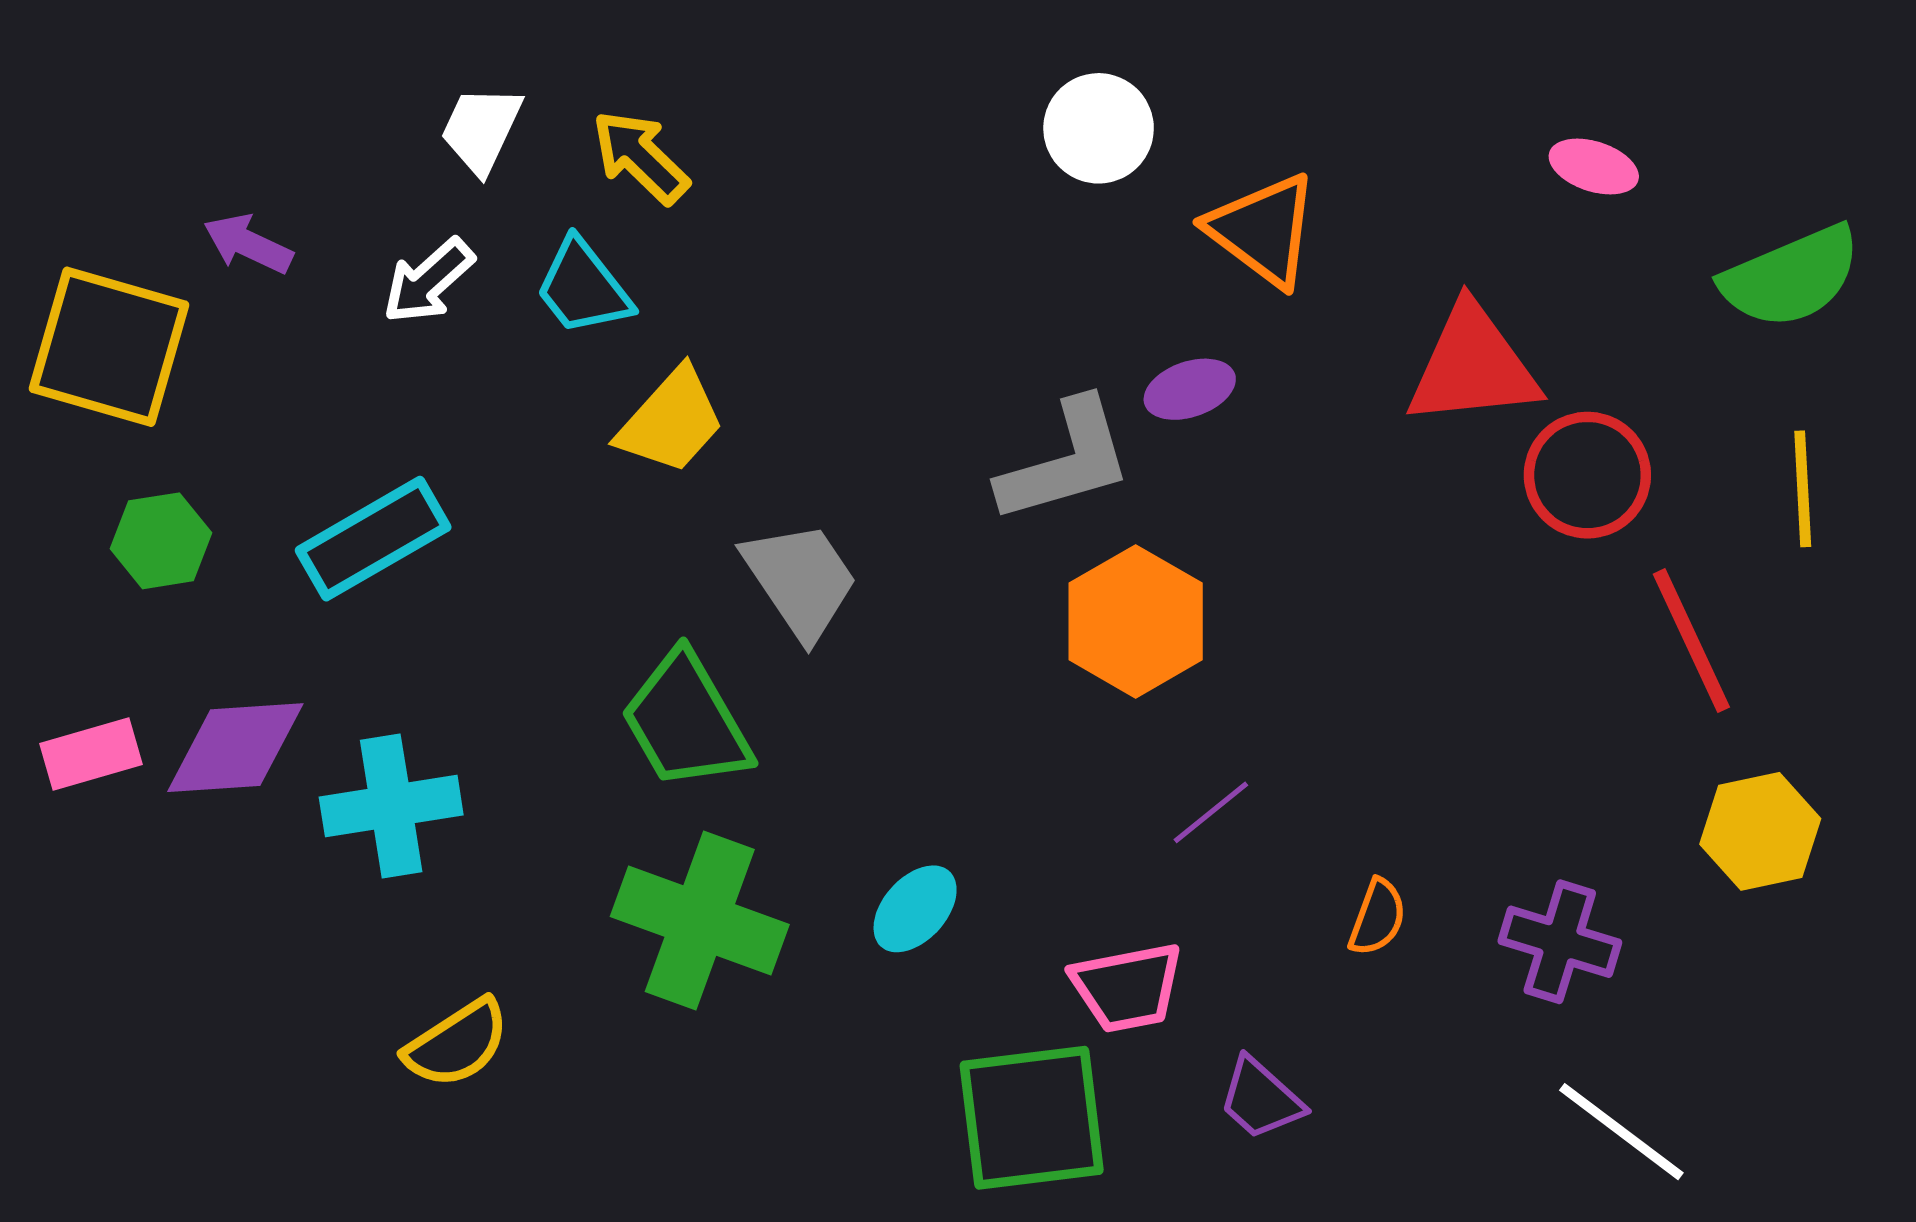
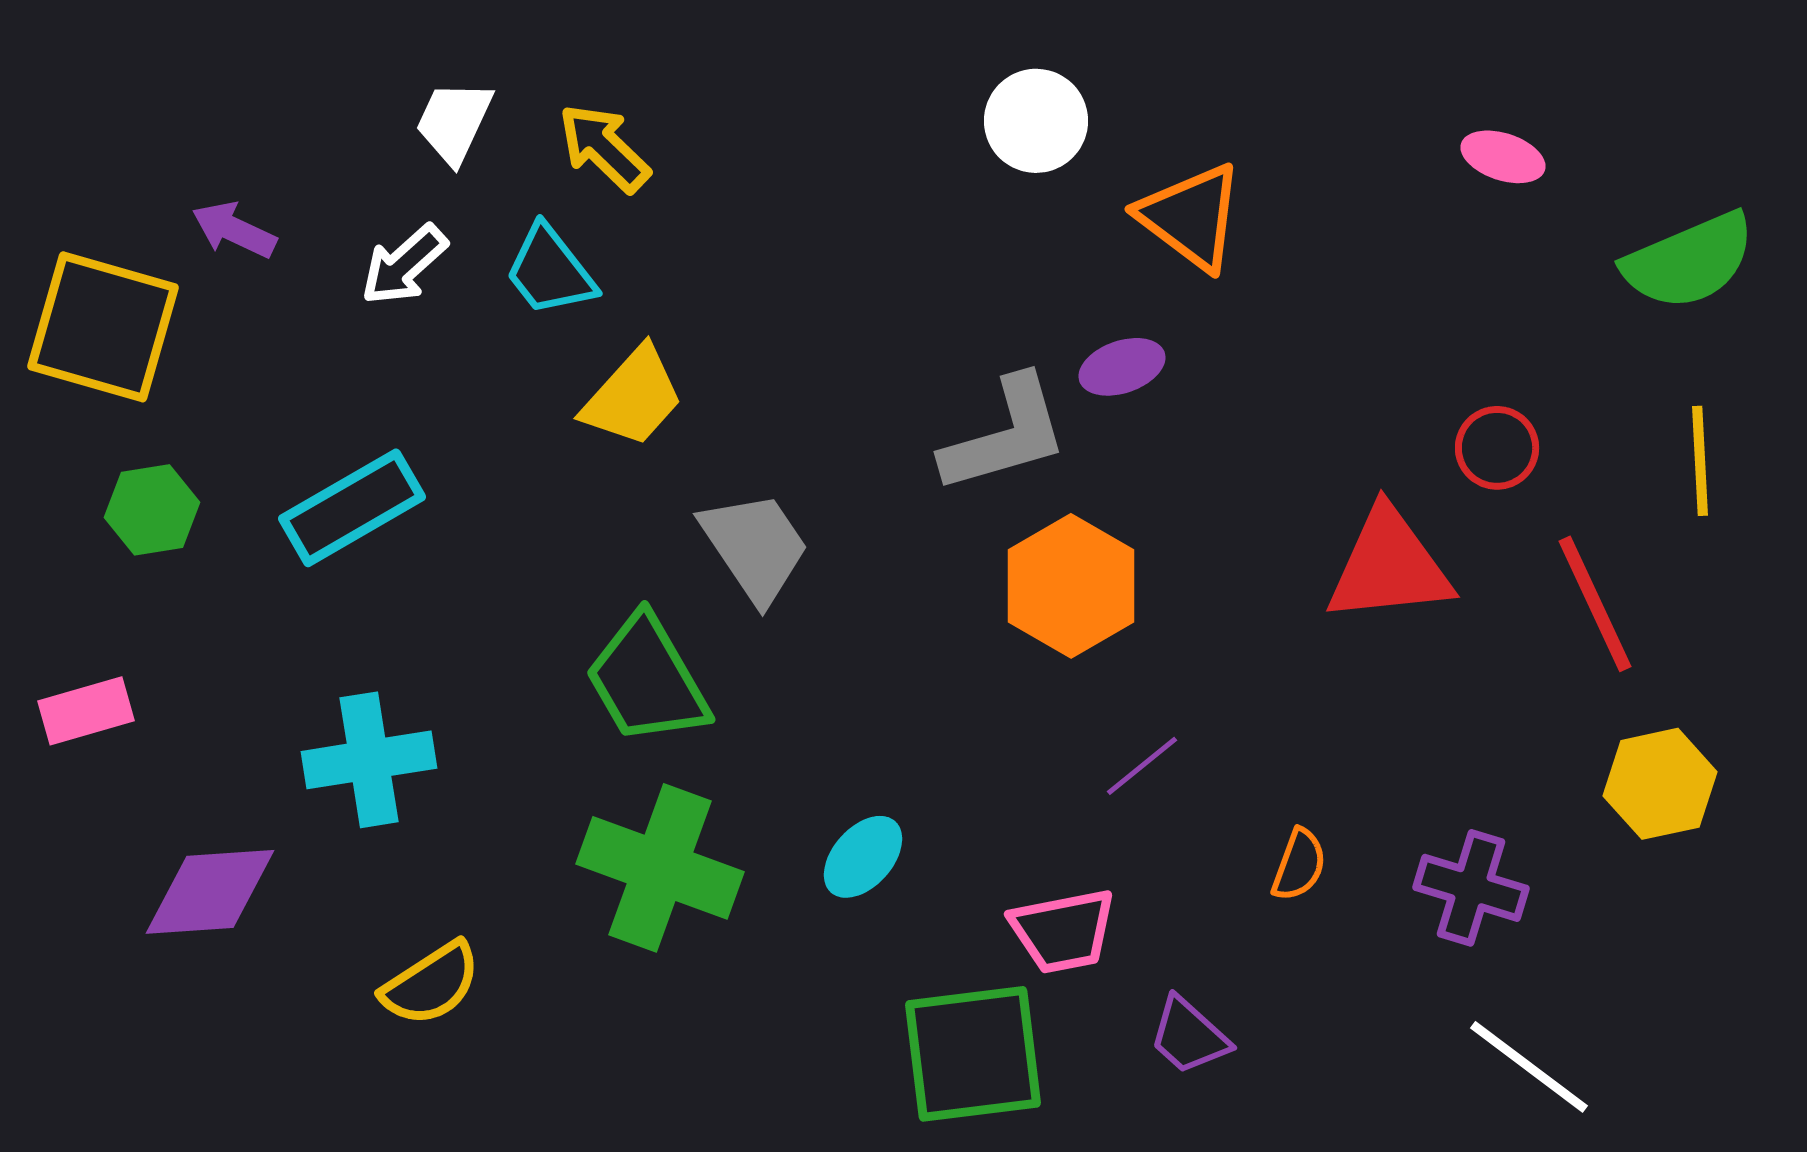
red triangle: (1473, 366) -> (1389, 566), moved
red circle: (1587, 475) -> (1497, 448), size x0.7
purple diamond: (235, 748) -> (210, 892), moved

